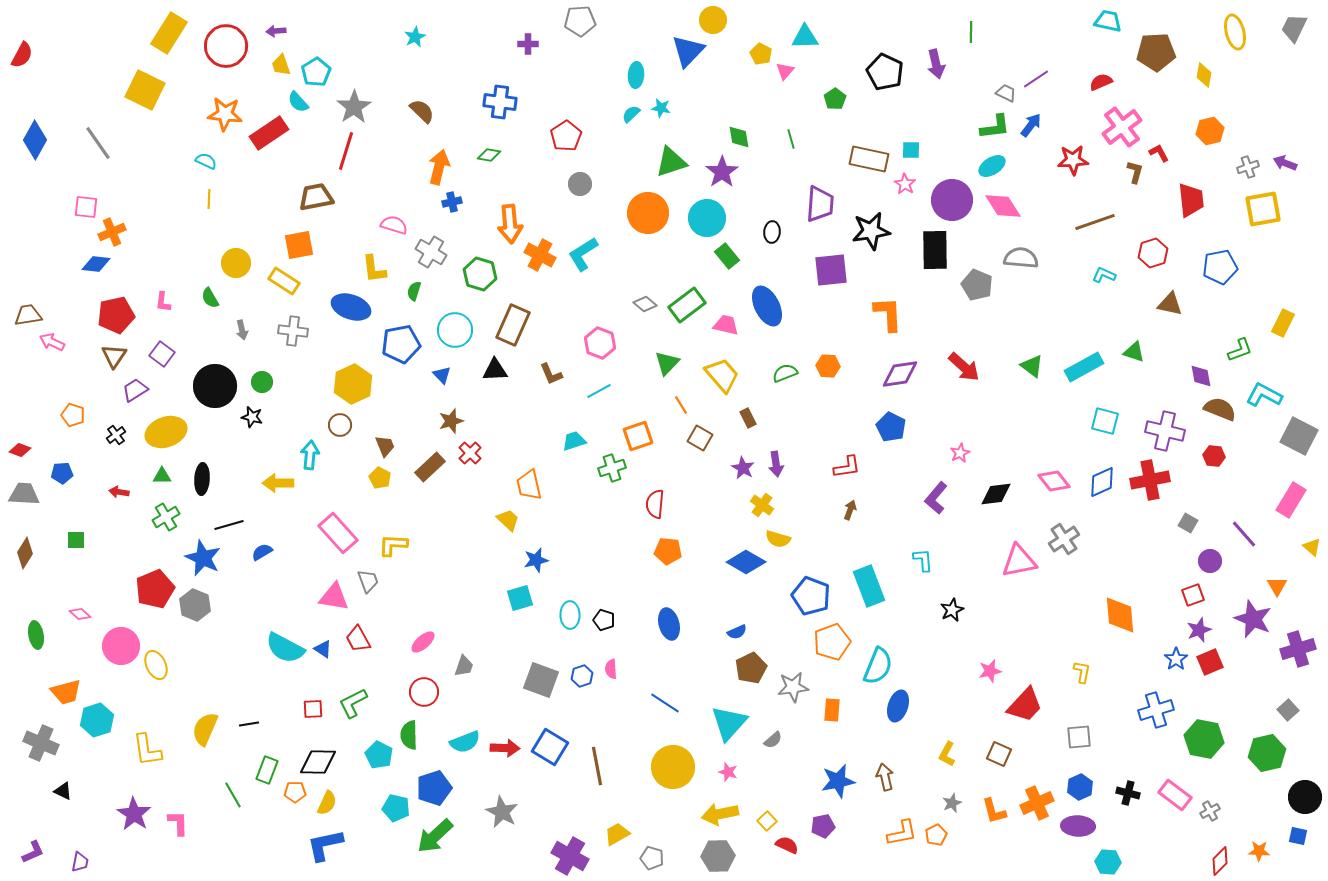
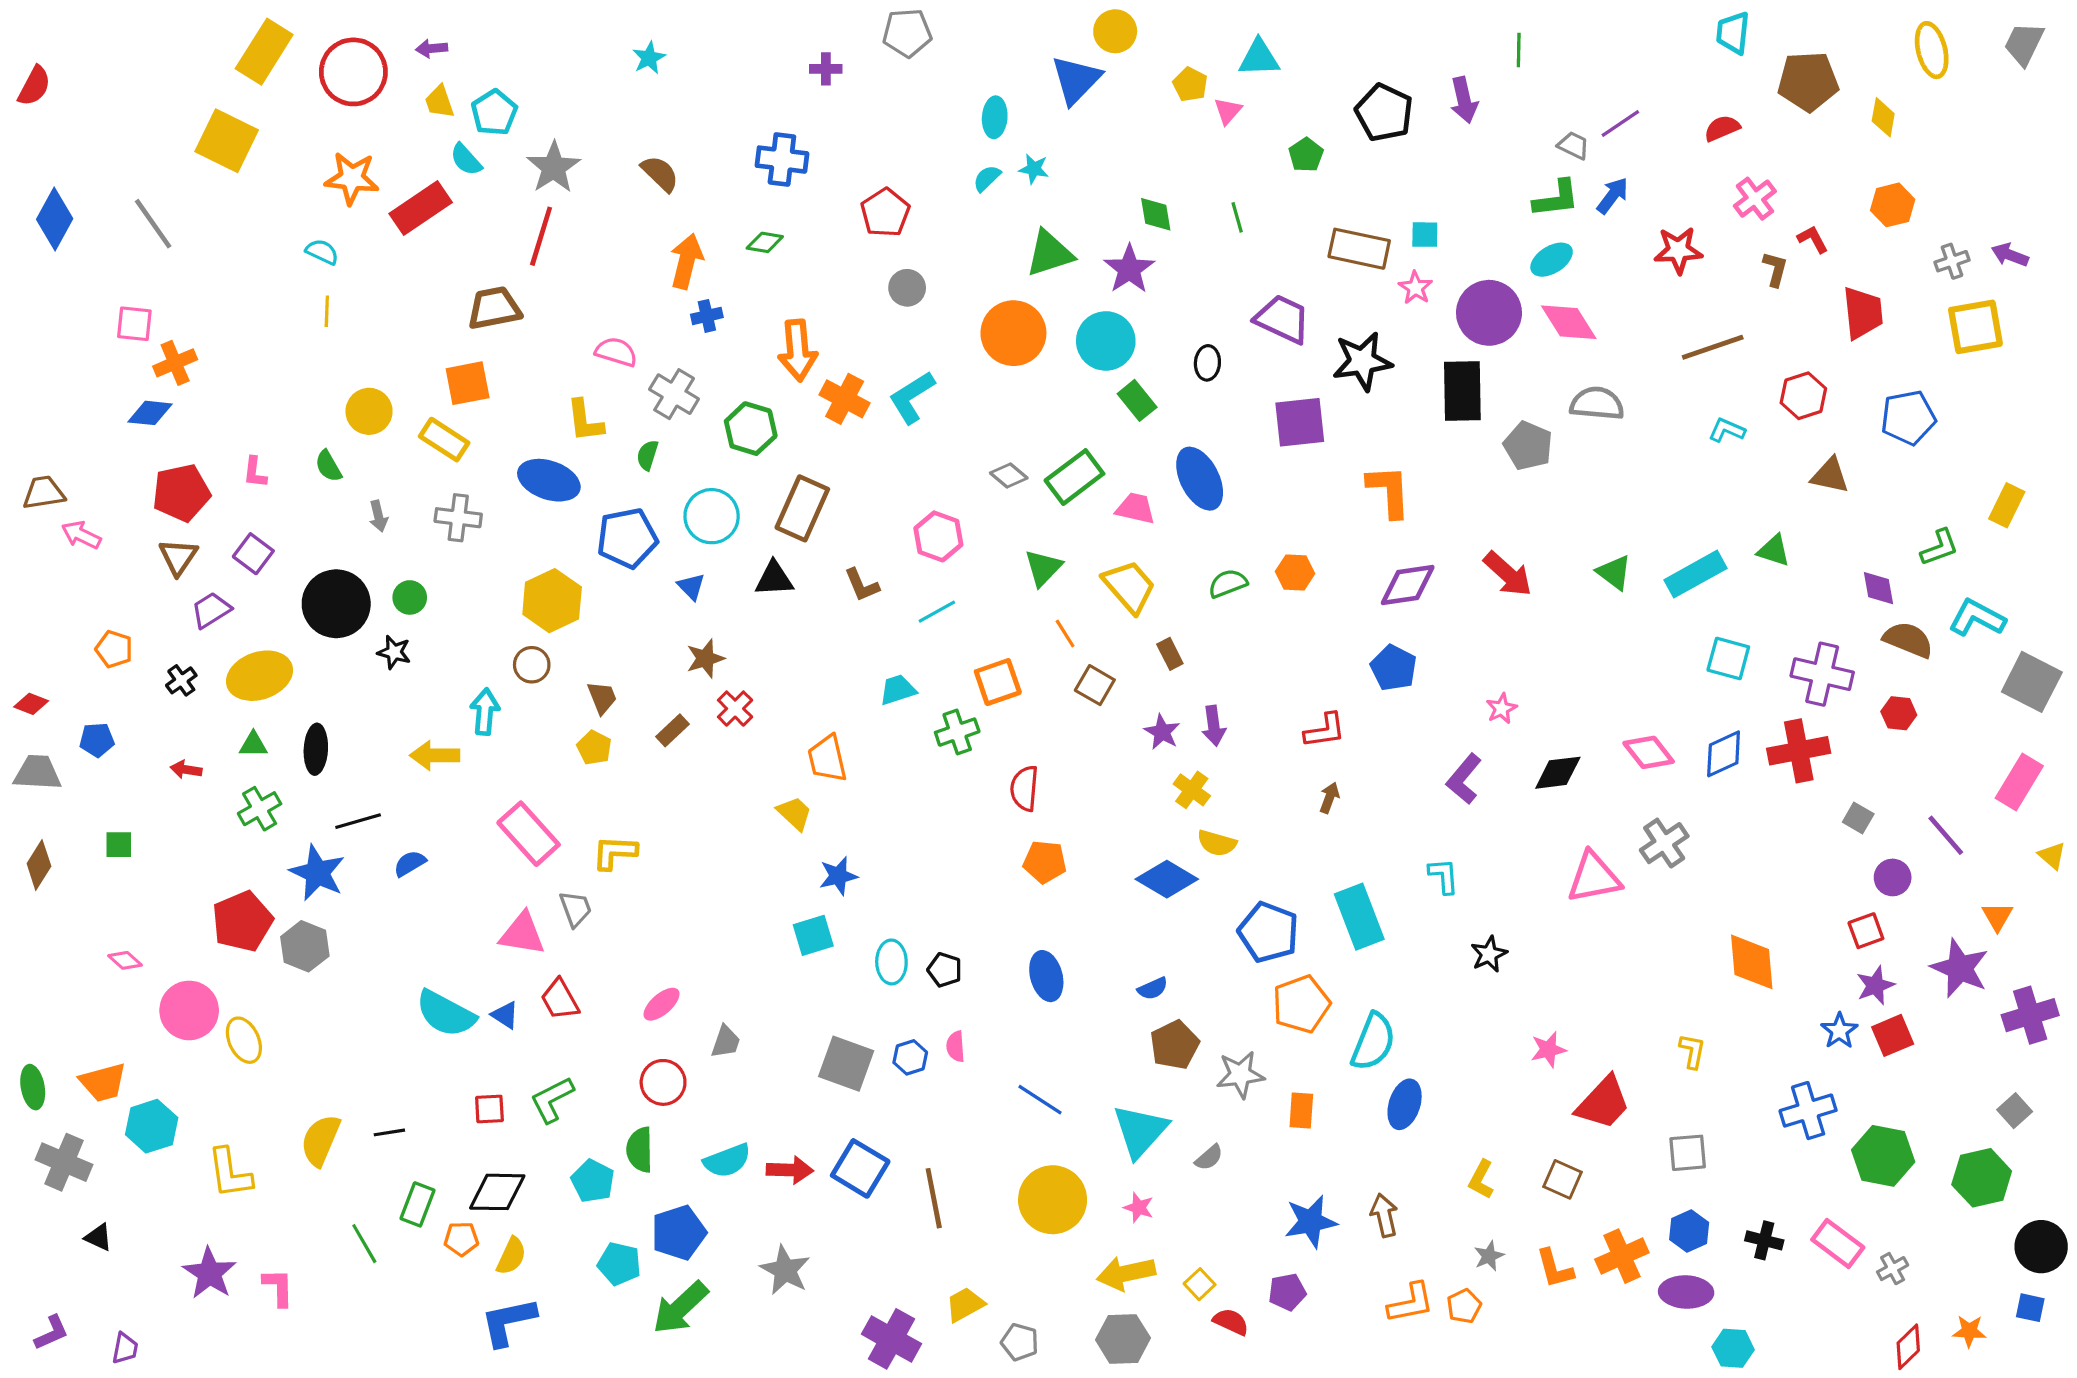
cyan trapezoid: (1108, 21) -> (1733, 33), turned -96
pink cross: (1122, 127) -> (1755, 199), size x0.7
purple trapezoid: (820, 204) -> (1283, 319), turned -69
brown rectangle: (430, 467) -> (672, 730), size x0.7
green ellipse: (36, 635) -> (33, 1087), moved

